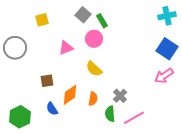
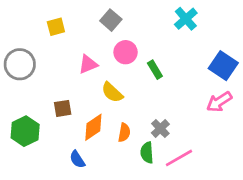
cyan cross: (167, 16) -> (186, 19), moved, turned -30
green rectangle: (102, 21) -> (155, 70), moved
yellow semicircle: (94, 69) -> (112, 92), moved
blue semicircle: (52, 109) -> (77, 159), moved
green hexagon: (20, 117) -> (25, 131), moved

